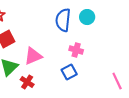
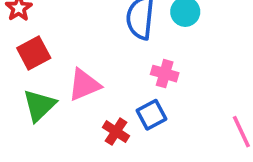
red cross: (27, 82) -> (116, 132), moved

